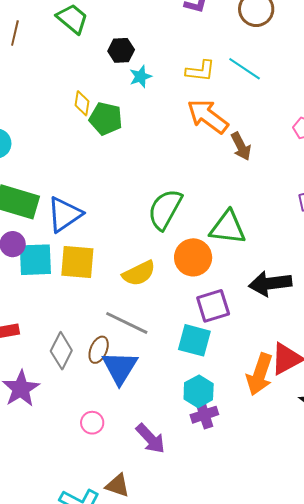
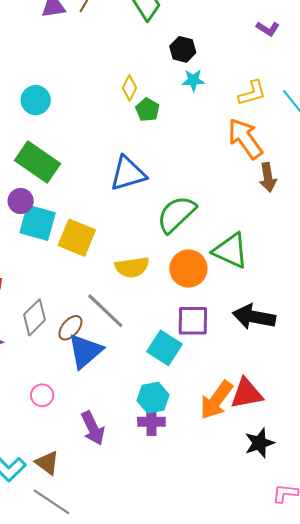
yellow L-shape: (200, 71) -> (252, 93), turned -40
green pentagon: (106, 119) -> (147, 110), size x0.7
blue triangle: (65, 214) -> (128, 174), moved

